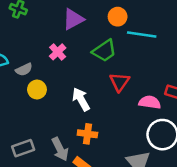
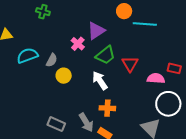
purple triangle: (73, 19) -> (96, 31), moved
green trapezoid: (104, 51) -> (105, 55), moved
gray semicircle: (24, 70) -> (52, 60), turned -32
gray rectangle: (23, 148) -> (56, 124), turned 48

